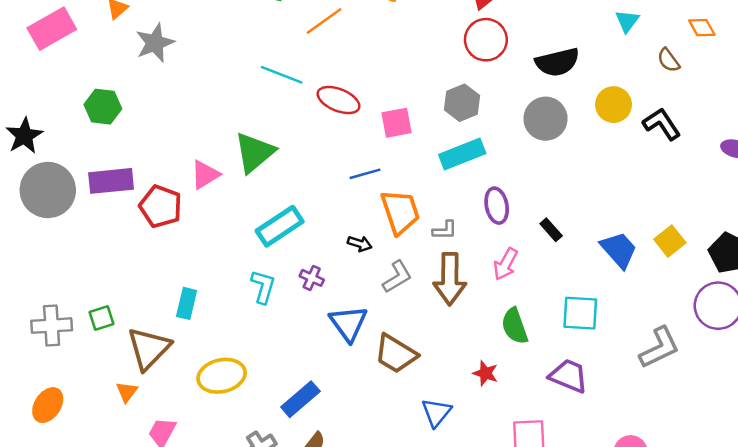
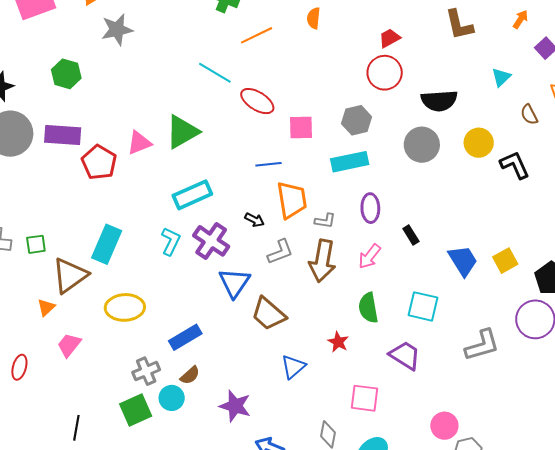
purple cross: (312, 278) -> (211, 241), size x1.8
cyan rectangle: (187, 303) -> (107, 244), size x1.5

